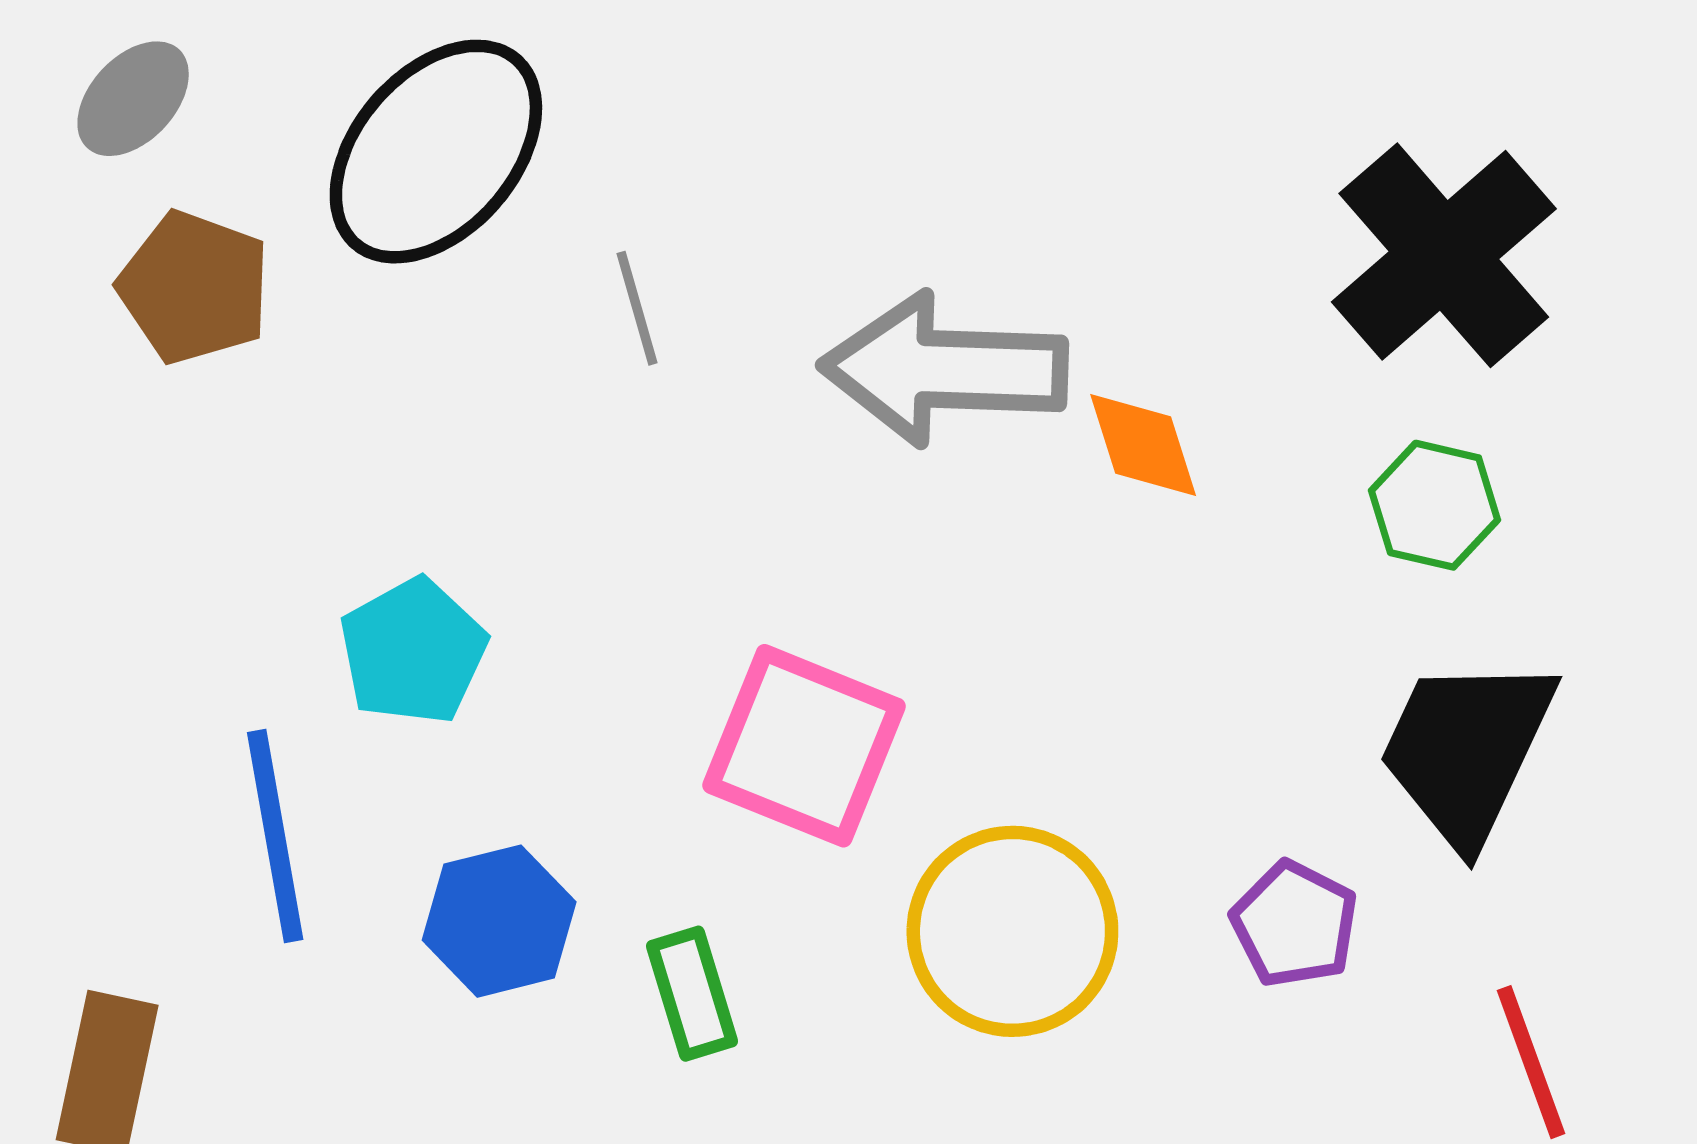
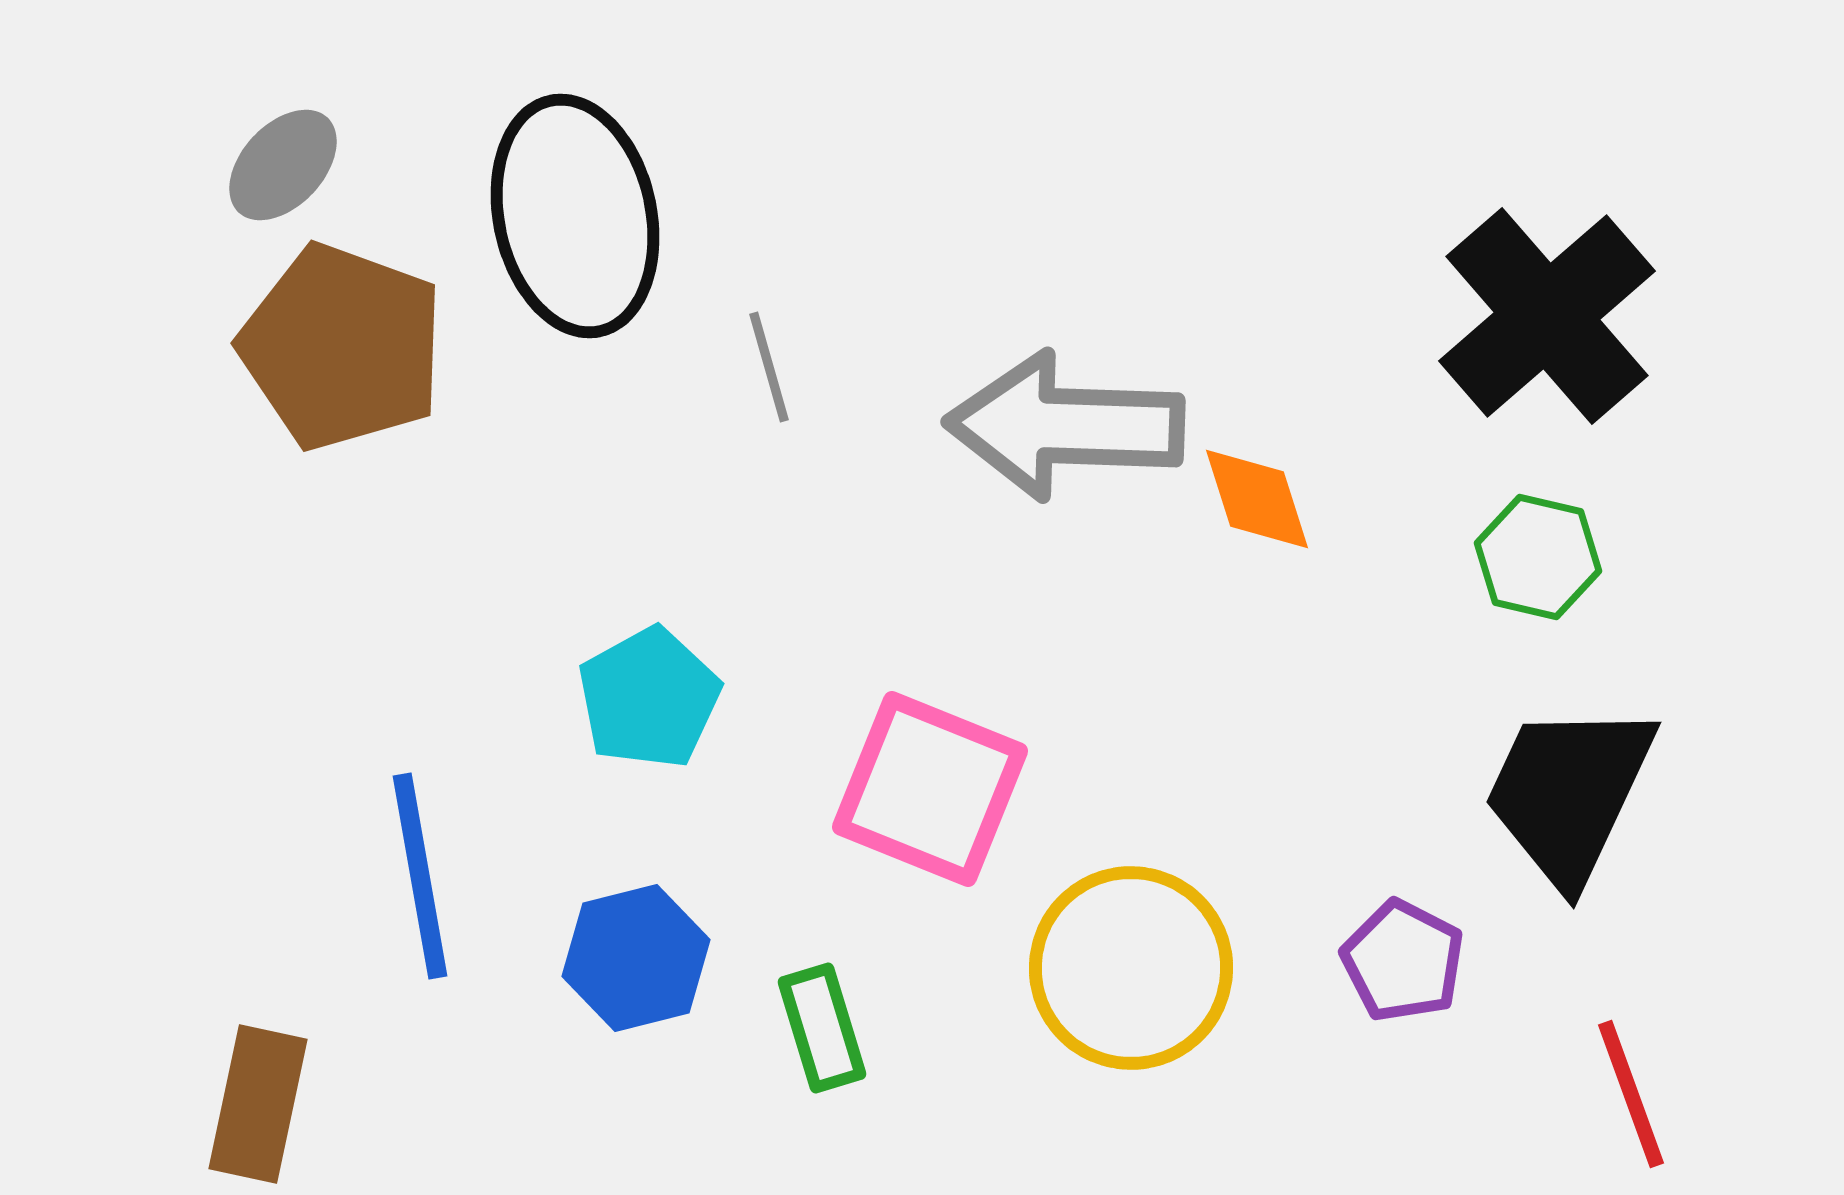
black ellipse: (436, 152) -> (575, 216), turned -53
brown pentagon: (194, 287) -> (342, 347), size x1.4
cyan pentagon: (413, 651) -> (649, 698), moved

